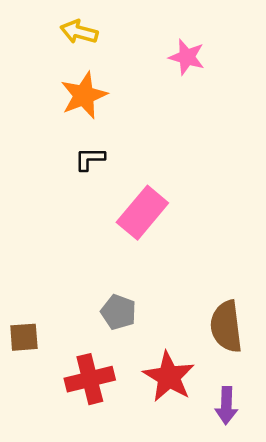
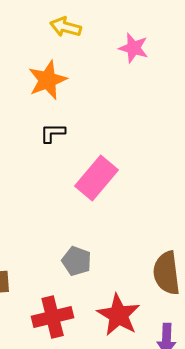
yellow arrow: (79, 32) -> (66, 27), moved

